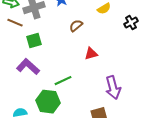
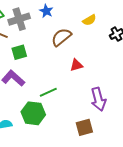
brown semicircle: (76, 26) -> (61, 37), size x1.5

